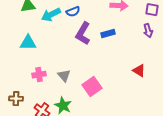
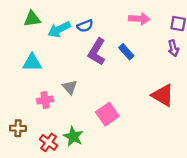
blue rectangle: (108, 34) -> (126, 52), turned 64
red triangle: (139, 71) -> (163, 95), size x1.5
gray triangle: (64, 76) -> (70, 87), moved

